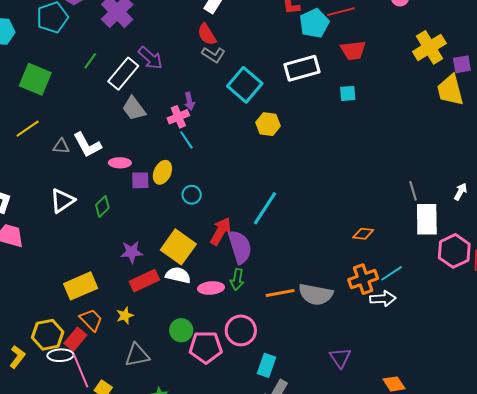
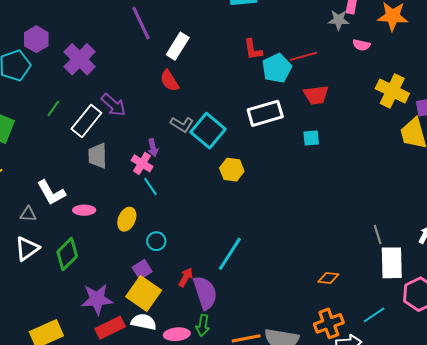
yellow cross: (429, 47) -> (392, 91), turned -32
gray L-shape: (214, 55) -> (182, 124), moved
gray trapezoid: (134, 109) -> (97, 156), turned 36
pink cross: (178, 117) -> (142, 163), turned -35
gray triangle: (61, 146) -> (28, 214), moved
purple square: (140, 180) -> (142, 269), moved, turned -30
green diamond: (102, 206) -> (67, 254), size x1.5
red arrow: (221, 231) -> (186, 277), size x0.7
purple star: (132, 252) -> (97, 299), size x1.4
cyan line: (392, 273) -> (374, 315), moved

